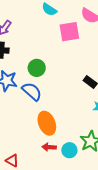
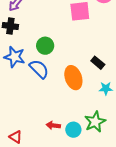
orange ellipse: (47, 123) -> (73, 78), moved

